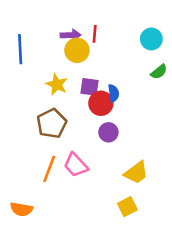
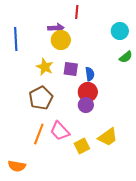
red line: (95, 34) -> (77, 12), moved
red circle: (101, 103) -> (88, 92), moved
yellow square: (127, 207) -> (82, 146), moved

